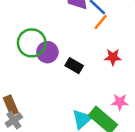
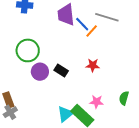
orange line: (101, 22) -> (92, 31), moved
purple circle: (47, 52) -> (40, 72), moved

